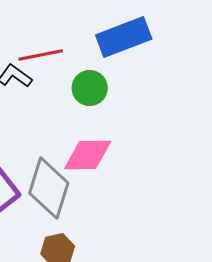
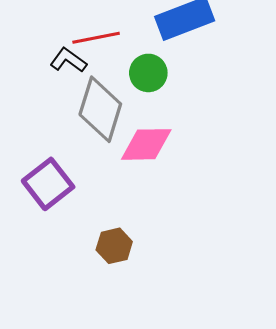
gray diamond: (49, 188) -> (100, 109), moved

